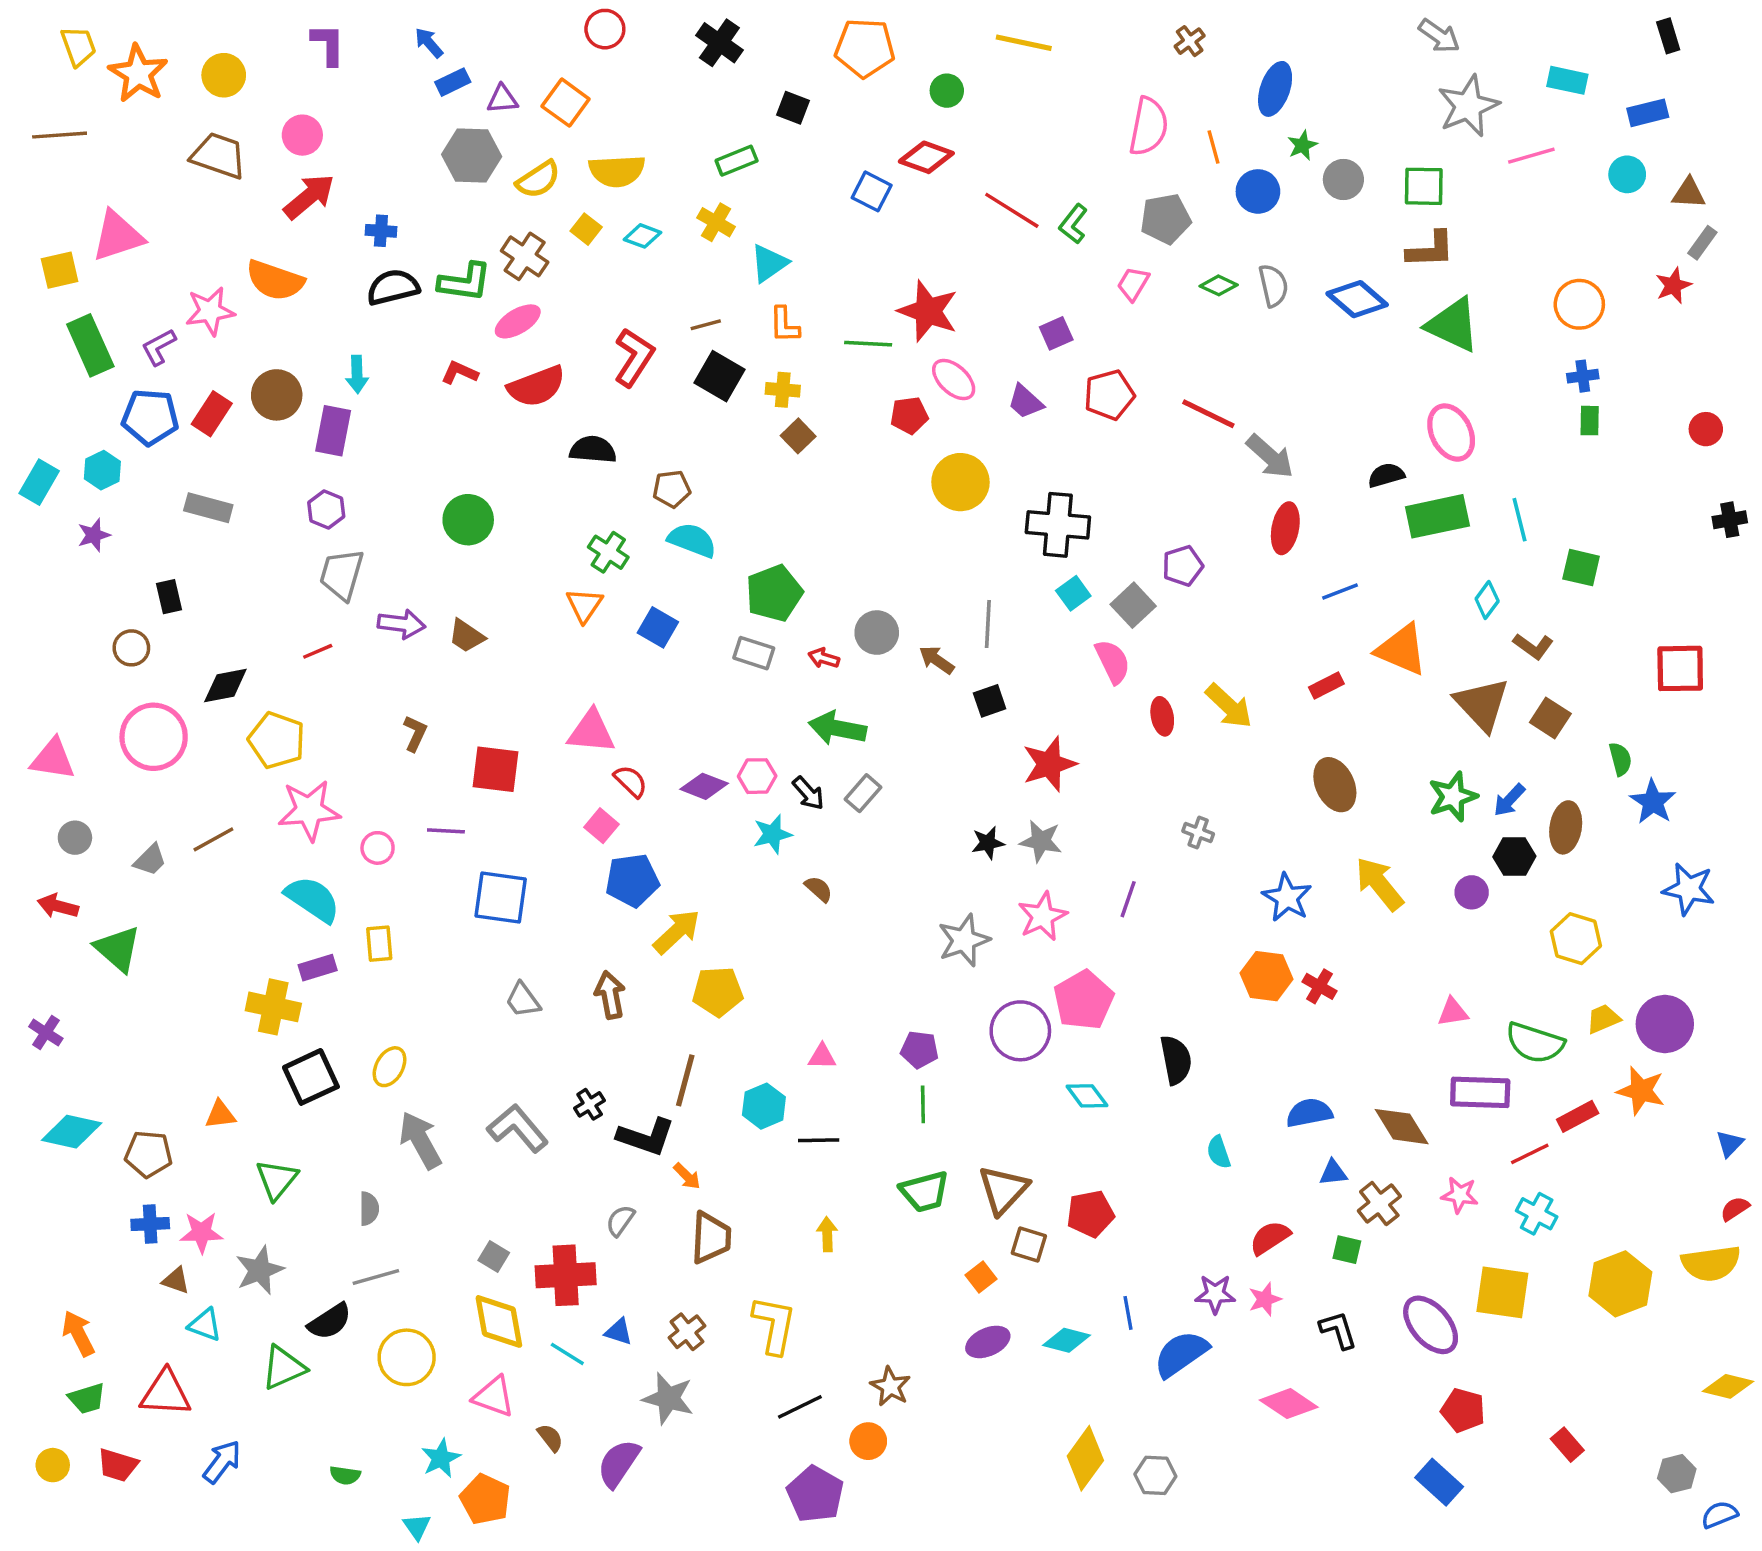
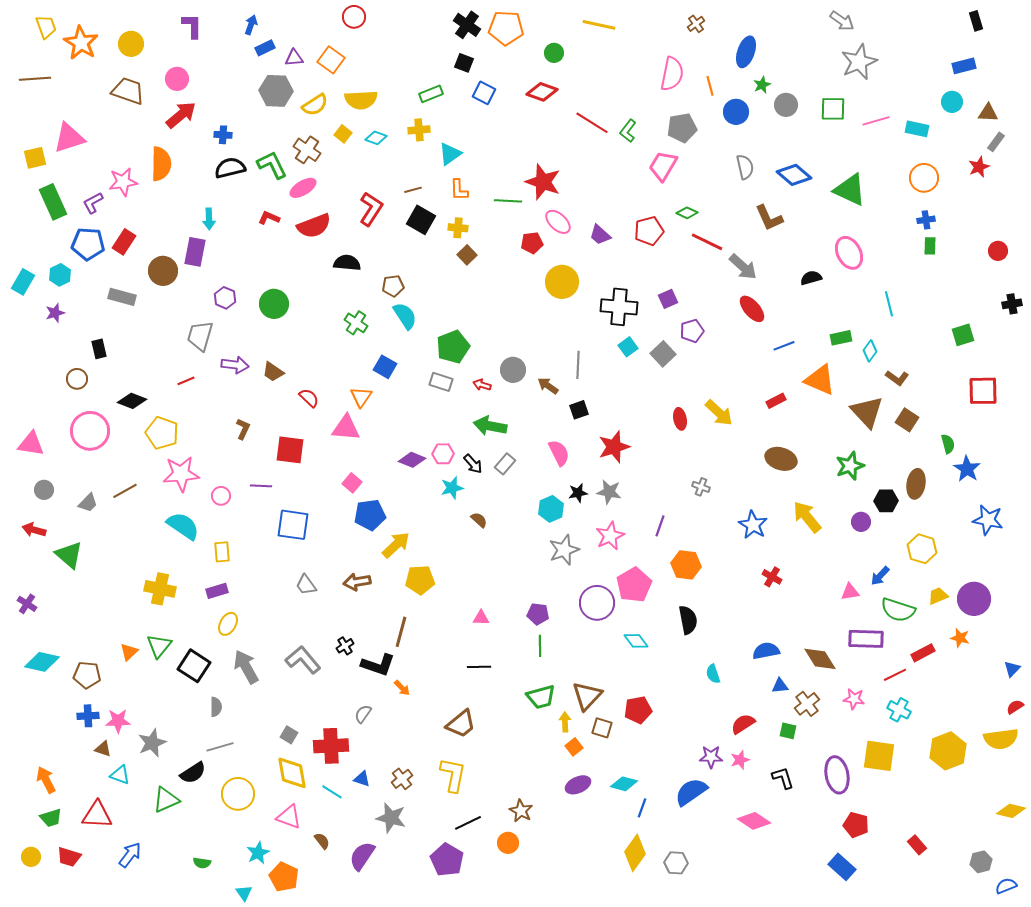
blue arrow: (429, 43) -> (251, 25), turned 60
black cross: (719, 43) -> (467, 25), moved
cyan rectangle: (1567, 80) -> (917, 129), moved
pink line: (1531, 156) -> (876, 121), moved
blue square: (872, 191) -> (484, 93), moved
yellow cross: (716, 222) -> (419, 130), turned -35
brown L-shape: (1431, 250) -> (769, 218), moved, turned 68
orange semicircle: (275, 280) -> (161, 164), turned -108
green L-shape: (465, 282) -> (272, 165), turned -124
pink trapezoid: (1133, 284) -> (663, 166), size x1.5
green diamond: (1219, 285) -> (687, 213), moved
purple square: (1056, 333) -> (668, 299), moved
brown circle: (277, 395) -> (163, 271), moved
purple hexagon: (326, 509) -> (225, 298), moved
green rectangle: (1437, 516) -> (841, 338), moved, size x0.6
red ellipse: (1285, 528) -> (752, 309), turned -52
cyan semicircle: (692, 540) -> (405, 316), turned 36
green square: (1581, 568) -> (963, 335), moved, turned -30
orange triangle: (584, 605) -> (361, 397), moved
pink semicircle: (1113, 662) -> (559, 453), moved
black diamond: (225, 686) -> (132, 401), turned 32
red semicircle: (631, 781) -> (309, 398), moved
brown ellipse: (1335, 785) -> (781, 459), turned -48
blue arrow: (1509, 800) -> (880, 576), moved
purple rectangle: (318, 968) -> (217, 591), moved
orange hexagon: (1266, 976) -> (686, 565), moved
brown arrow: (610, 995) -> (357, 582), turned -88
black square: (311, 1077) -> (194, 666), moved, turned -32
orange star: (1641, 1091) -> (960, 638), size x0.7
cyan hexagon: (764, 1106) -> (551, 509), moved
orange triangle: (220, 1115) -> (129, 652), turned -36
green triangle: (277, 1180) -> (159, 646), moved
yellow arrow: (827, 1234) -> (565, 722), moved
brown trapezoid: (711, 1238) -> (461, 724), moved, turned 48
blue line: (1128, 1313) -> (642, 808), moved, turned 30
purple ellipse: (1431, 1325) -> (837, 775), turned 30
purple pentagon: (815, 1494) -> (447, 860), moved

